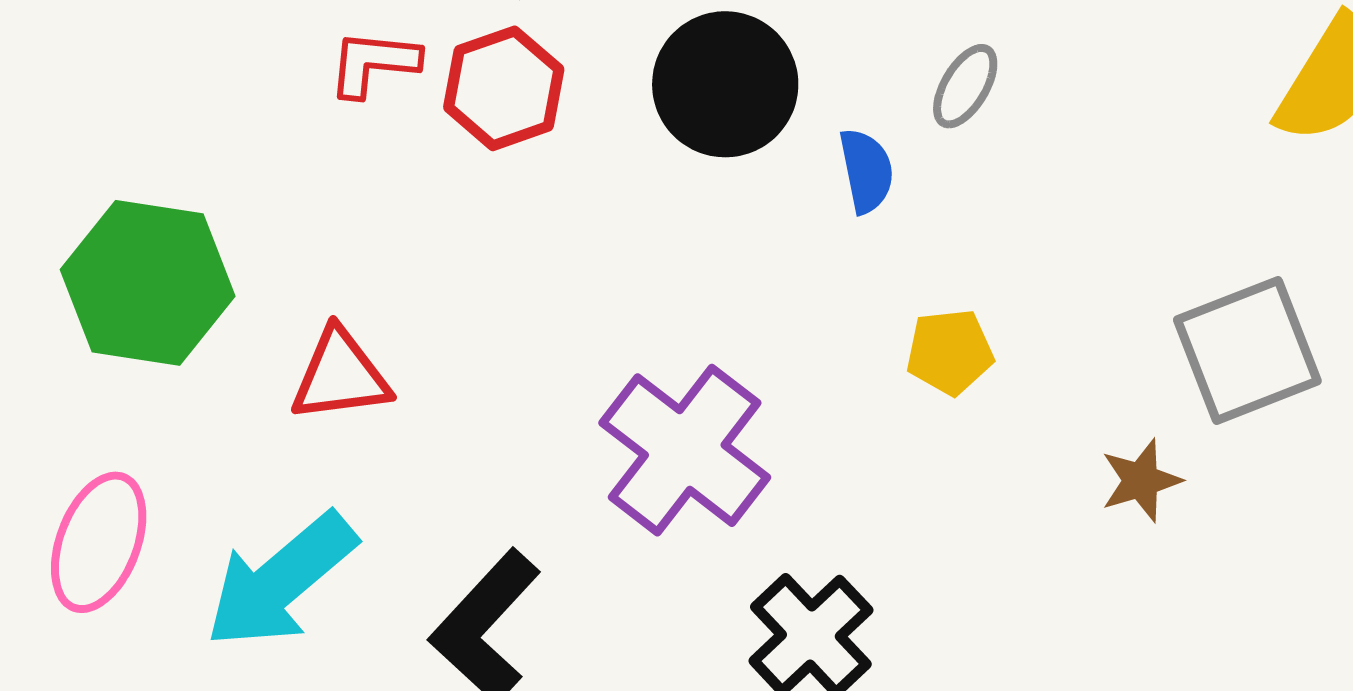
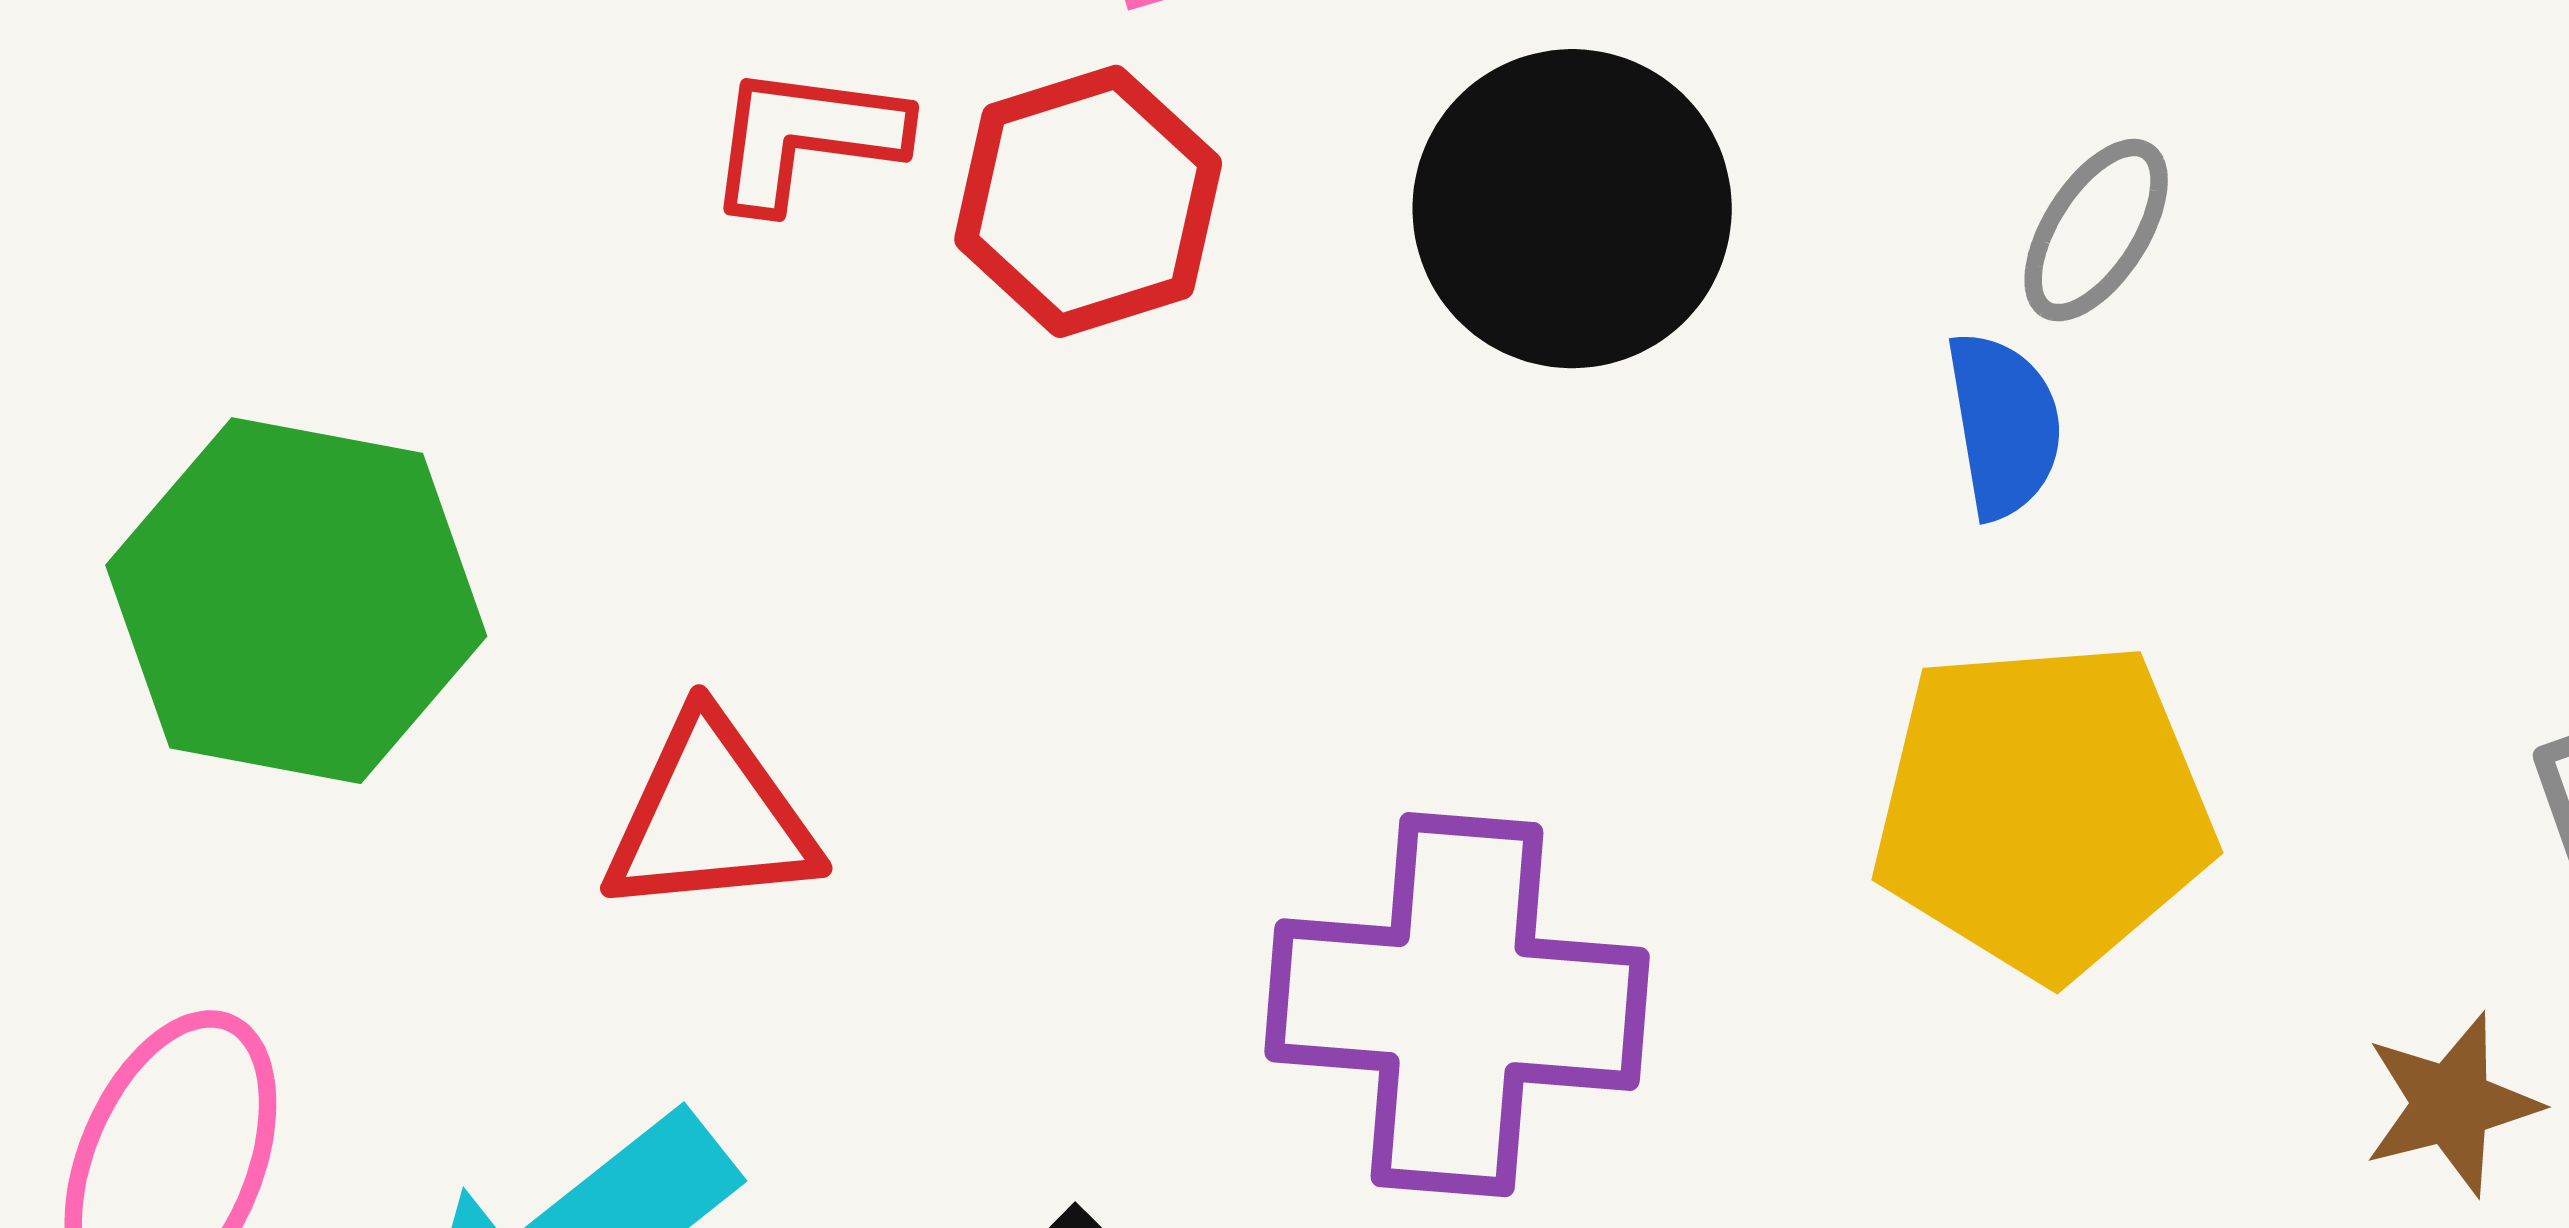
blue semicircle: (866, 171) -> (2004, 425), moved
yellow pentagon: (950, 352) -> (2043, 809), size x1.8
purple cross: (685, 450) -> (1457, 1005), turned -35

